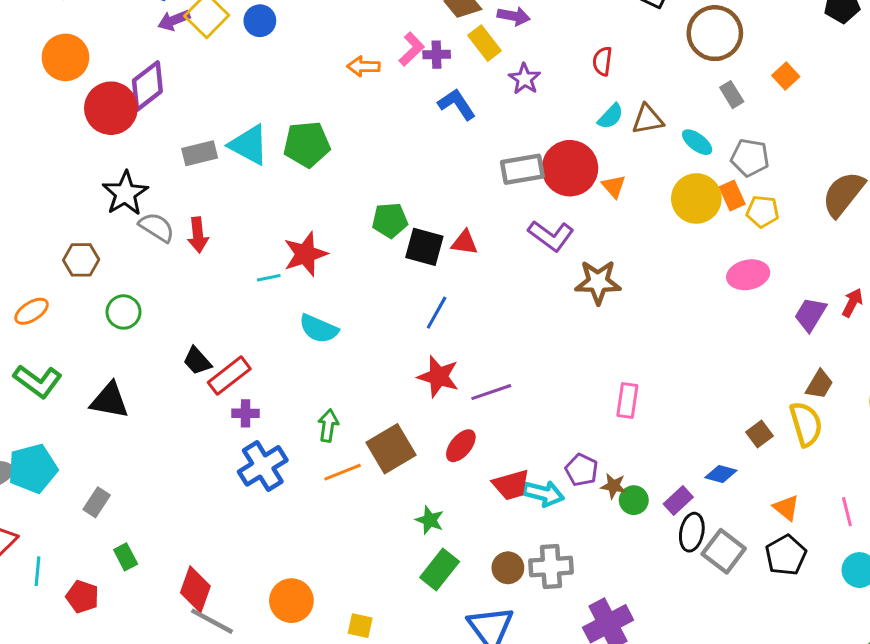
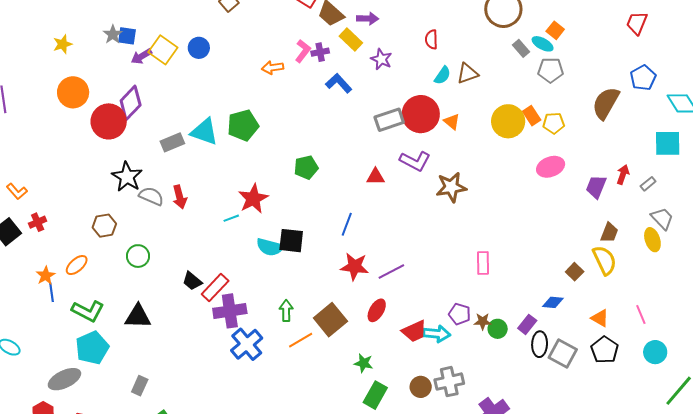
cyan ellipse: (697, 142) -> (543, 44), moved
gray pentagon: (750, 158) -> (551, 70), moved
red triangle: (465, 243) -> (376, 177), moved
black square: (424, 247) -> (291, 241), moved
purple cross: (246, 413) -> (230, 311), size x1.8
cyan pentagon: (33, 469) -> (92, 348), moved

